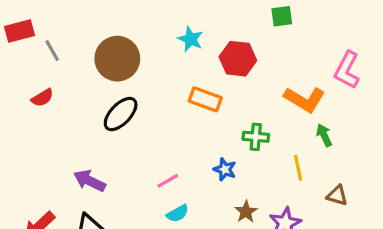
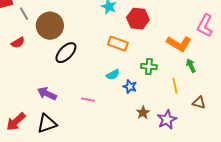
brown circle: (117, 59) -> (50, 26), moved
pink line: (168, 181) -> (88, 100), moved, turned 40
cyan semicircle: (178, 213) -> (113, 75), moved

